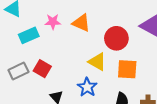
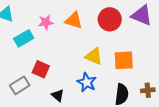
red circle: (116, 38) -> (110, 19), moved
gray rectangle: (18, 71) -> (20, 85), moved

